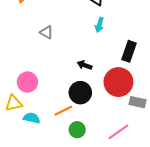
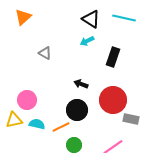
cyan arrow: (99, 25) -> (87, 41), moved, turned 48
black rectangle: (129, 51) -> (113, 57), moved
cyan semicircle: (32, 118) -> (37, 124), moved

